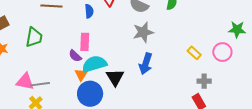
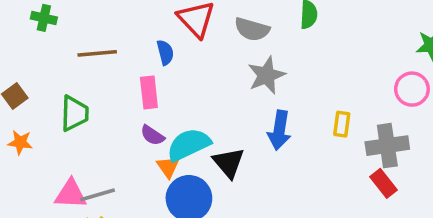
pink rectangle: (85, 42) -> (149, 92), moved
yellow rectangle: (194, 53) -> (342, 124), moved, turned 64
gray cross: (204, 81) -> (387, 146), size x1.6

